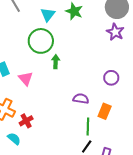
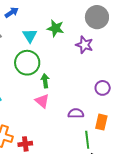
purple star: (115, 32) -> (84, 45), moved
pink triangle: (26, 79) -> (42, 101), moved
red cross: (26, 121) -> (25, 144), turned 32

